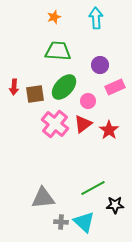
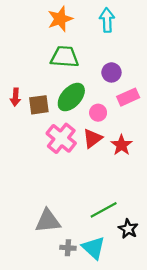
orange star: (54, 17) -> (60, 19), size x1.6
black star: (115, 205) -> (128, 229), turned 30

